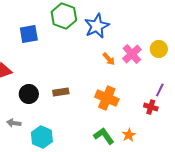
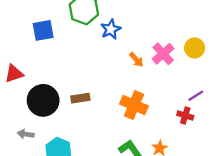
blue star: (97, 26) -> (111, 29), moved, size x0.7
purple line: (160, 90) -> (196, 96), turned 32
black circle: (29, 94) -> (43, 100), size x1.4

